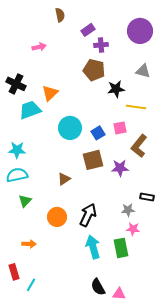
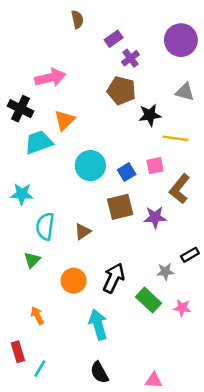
purple cross: (101, 45) -> (130, 58), turned -32
pink arrow: (39, 47) -> (50, 78), moved, size x1.6
cyan semicircle: (17, 175) -> (45, 226), moved, turned -70
black rectangle: (147, 197) -> (190, 255), turned -40
pink star: (133, 229) -> (182, 308), moved
orange arrow: (29, 244) -> (37, 316), turned -120
cyan arrow: (93, 247) -> (98, 325), moved
green rectangle: (121, 248) -> (149, 300), moved, turned -36
black semicircle: (98, 287) -> (99, 372), moved

